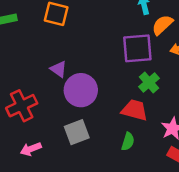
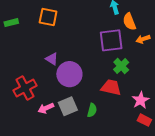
orange semicircle: (162, 25) -> (129, 22), turned -66
green semicircle: (128, 141) -> (92, 110), moved
pink arrow: (31, 149) -> (46, 108), moved

